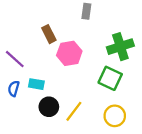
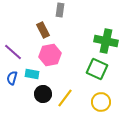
gray rectangle: (86, 11) -> (60, 10), moved
green cross: (120, 47) -> (106, 41), turned 30
pink hexagon: (69, 53) -> (50, 55), moved

